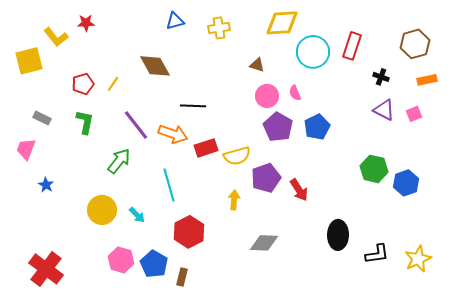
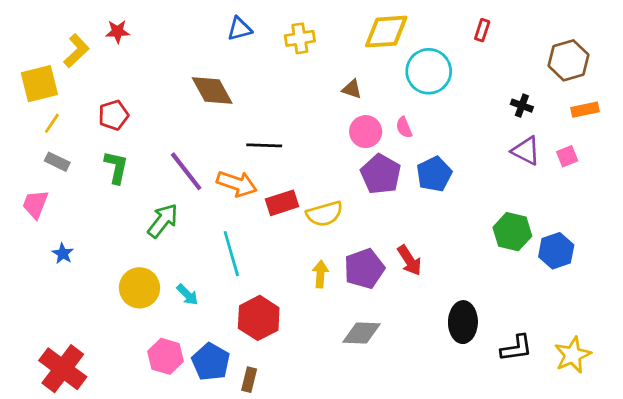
yellow L-shape: (56, 37) -> (76, 51), turned -95
red rectangle: (352, 46) -> (482, 30), moved, size x0.6
yellow line: (113, 84) -> (52, 123), moved
purple pentagon: (266, 178) -> (364, 269), moved

